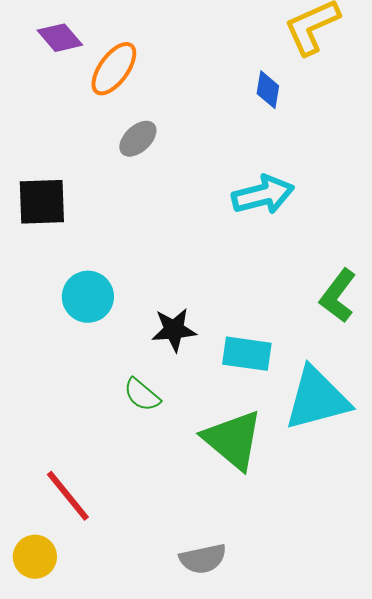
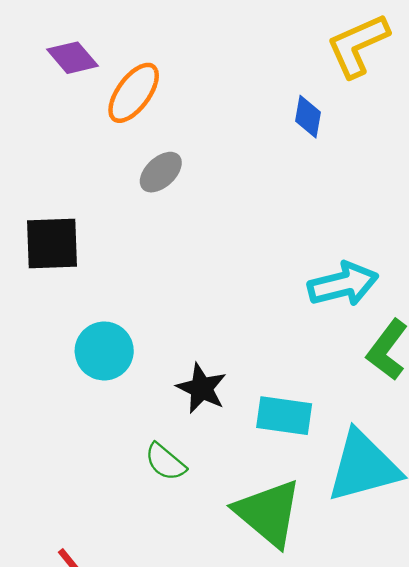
cyan arrow: (263, 195) -> (343, 284), moved
black star: (174, 330) -> (202, 388), turned 30

